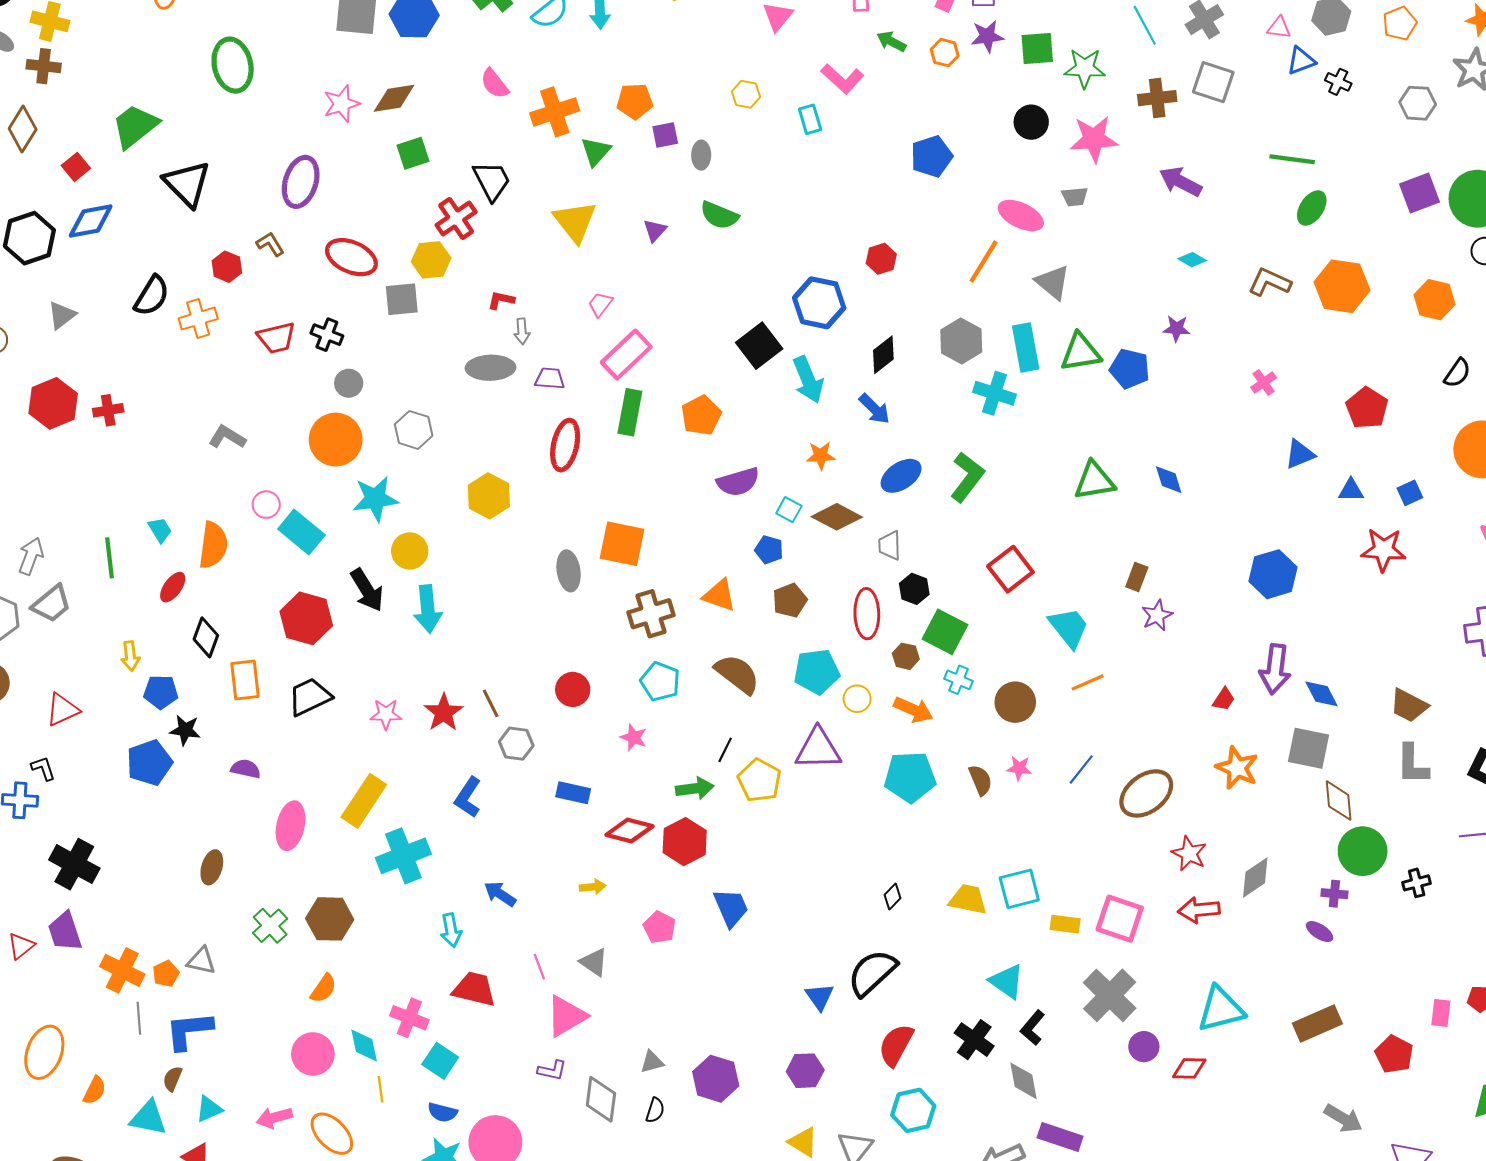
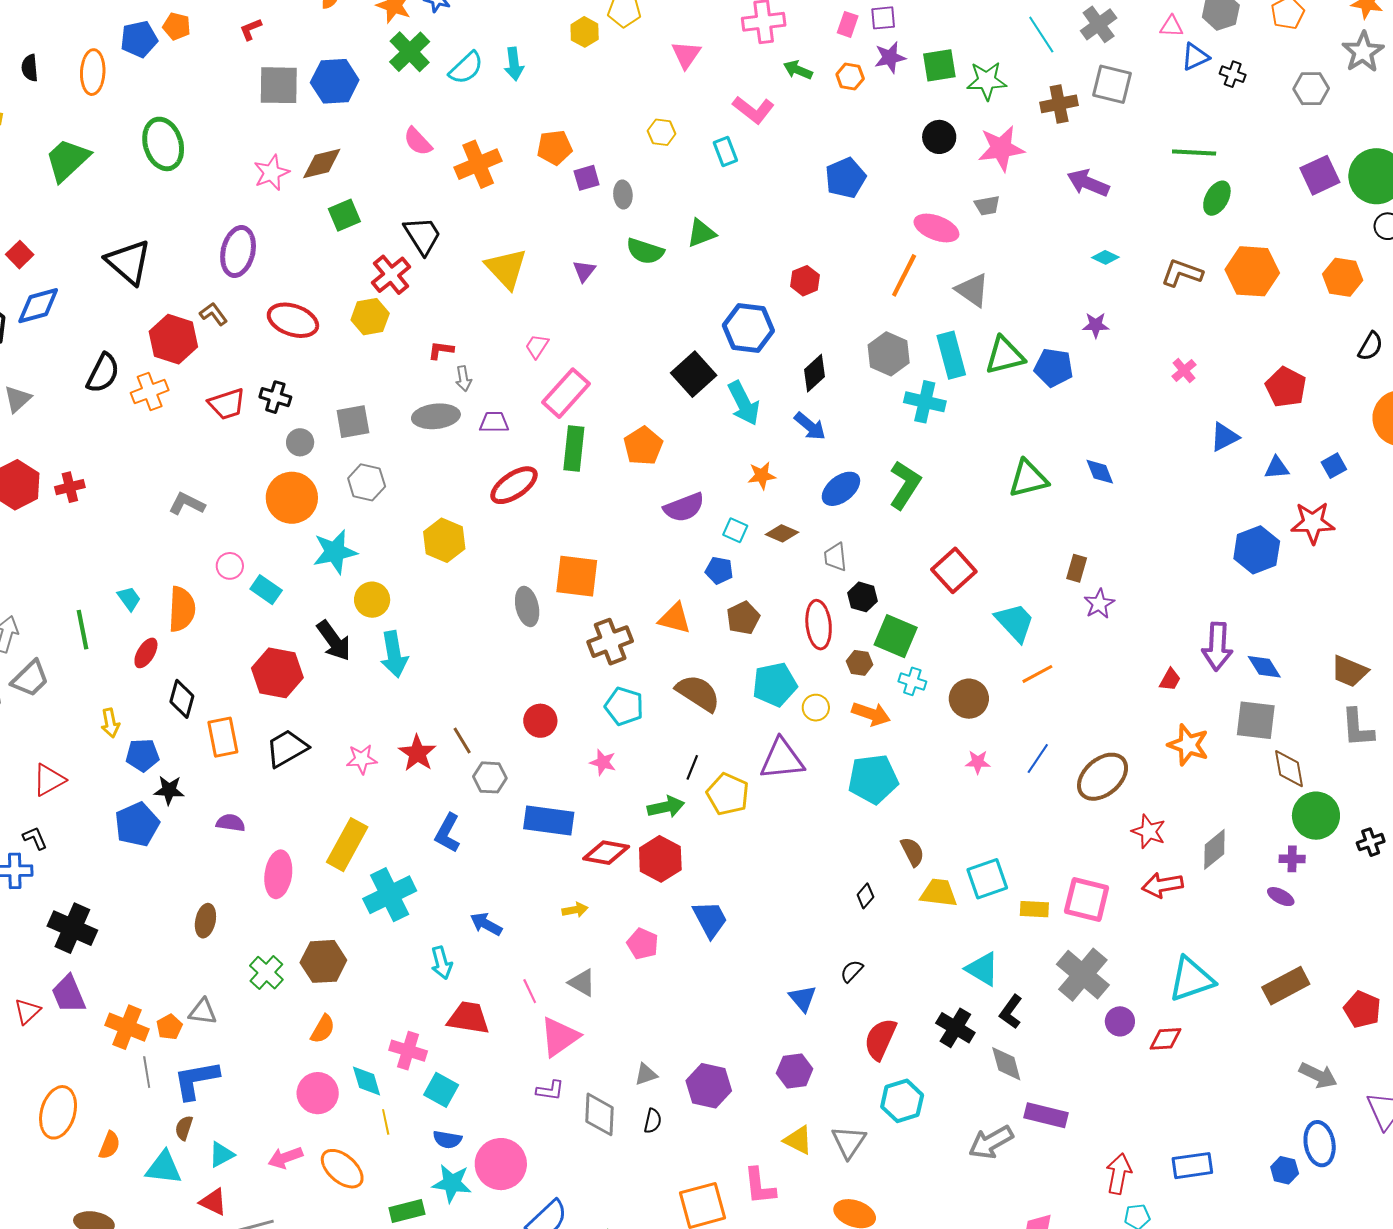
green trapezoid: (135, 126) -> (67, 160), moved
green triangle: (596, 151) -> (701, 233), moved, turned 32
red hexagon: (227, 267) -> (173, 339), size x1.6
gray square: (402, 299) -> (353, 422), moved
red ellipse: (565, 445) -> (514, 485), turned 48
brown diamond: (837, 517) -> (782, 533), size x0.7
cyan rectangle: (301, 532) -> (266, 590), size x0.7
blue hexagon: (1273, 574) -> (1257, 550), moved
brown semicircle: (980, 780) -> (912, 852), moved
blue rectangle: (573, 793) -> (549, 820), size x1.5
black semicircle: (872, 973) -> (852, 971), size x0.5

